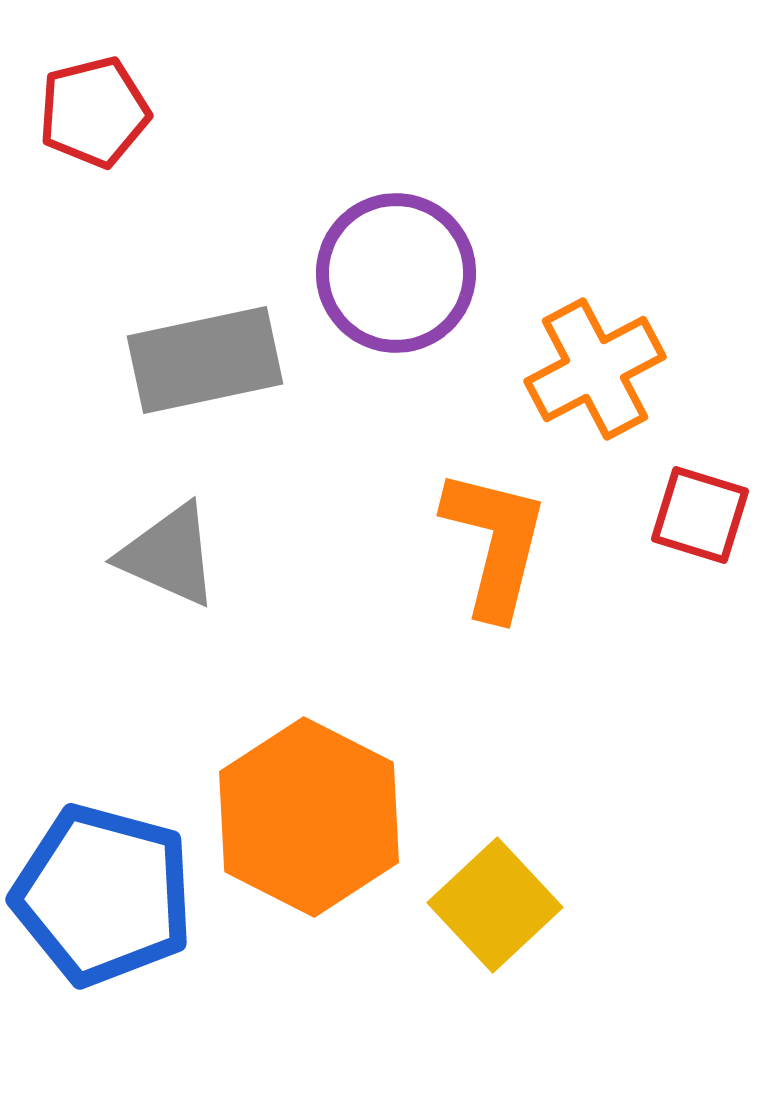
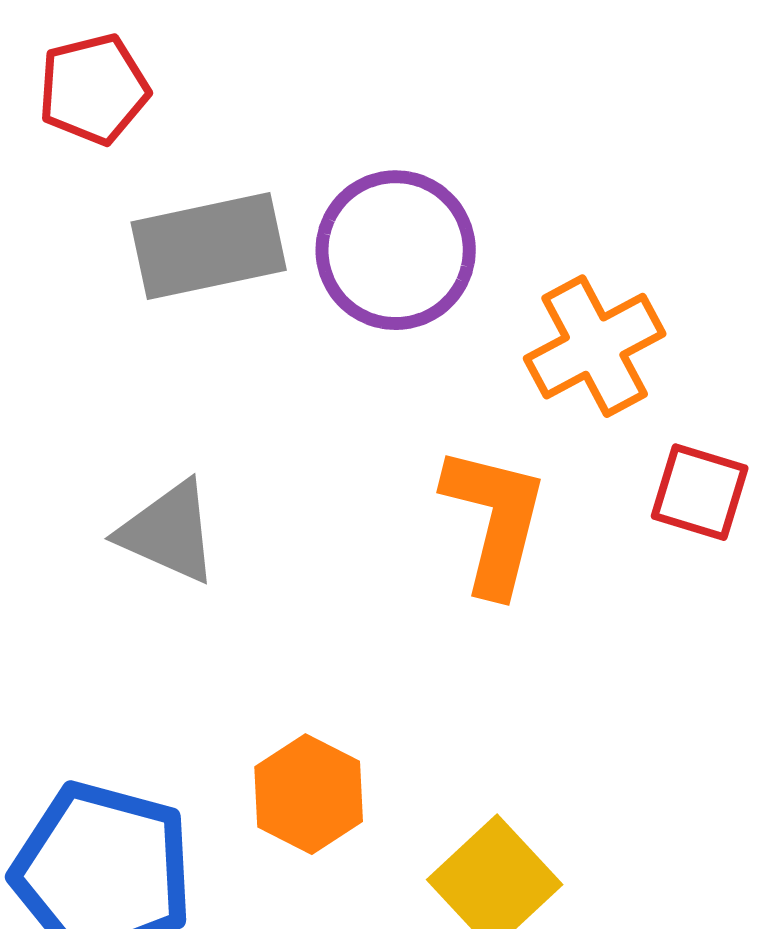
gray rectangle: (205, 360) -> (209, 246), moved
orange hexagon: (309, 817) -> (309, 794), size x0.6

